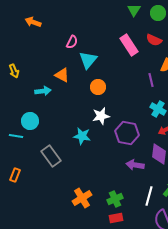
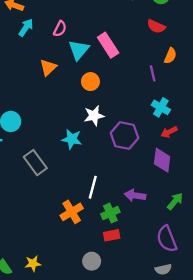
pink rectangle: (129, 45) -> (108, 45), moved
orange triangle: (62, 75) -> (48, 67), turned 49
cyan arrow: (43, 91) -> (26, 28), moved, turned -49
purple arrow: (135, 165) -> (135, 195), moved
white line: (149, 196) -> (93, 187), moved

